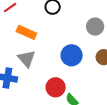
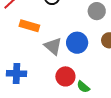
gray triangle: (27, 59) -> (53, 46), moved

